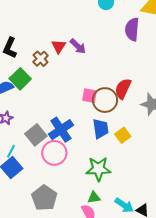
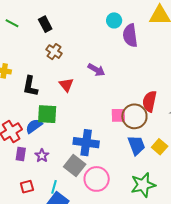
purple semicircle: (132, 29) -> (130, 35), moved
red triangle: (59, 46) -> (66, 85), moved
brown cross: (41, 59) -> (54, 52), moved
green square: (20, 79) -> (47, 114), turned -30
blue cross: (61, 130) -> (86, 143), moved, turned -35

